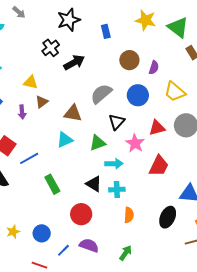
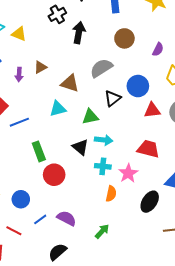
brown circle: (129, 60) -> (124, 38), moved
black arrow: (74, 63) -> (79, 33), turned -60
yellow triangle: (31, 82) -> (19, 34), moved
blue circle: (138, 95) -> (138, 86), moved
pink star: (135, 143) -> (128, 173), moved
red trapezoid: (159, 166) -> (148, 149), turned -110
black triangle: (94, 184) -> (80, 147), moved
red circle: (81, 214) -> (54, 175), moved

